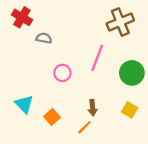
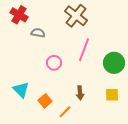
brown cross: (120, 22) -> (76, 16), moved, turned -30
yellow square: (130, 110) -> (112, 95), turned -32
orange line: (84, 127) -> (65, 112), moved

